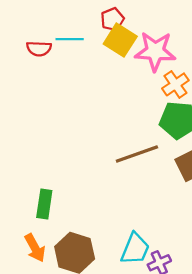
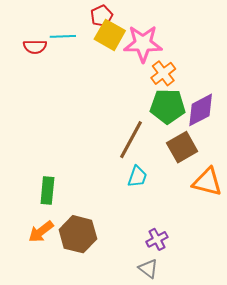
brown line: (137, 154) -> (131, 140), turned -39
orange arrow: (35, 248) -> (41, 232), turned 84
cyan trapezoid: (135, 249) -> (137, 177), moved, size x0.7

